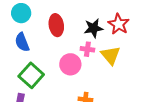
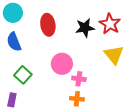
pink cross: (87, 49) -> (79, 79), moved
yellow triangle: (111, 55) -> (114, 55), moved
green square: (31, 75) -> (23, 75), size x0.7

